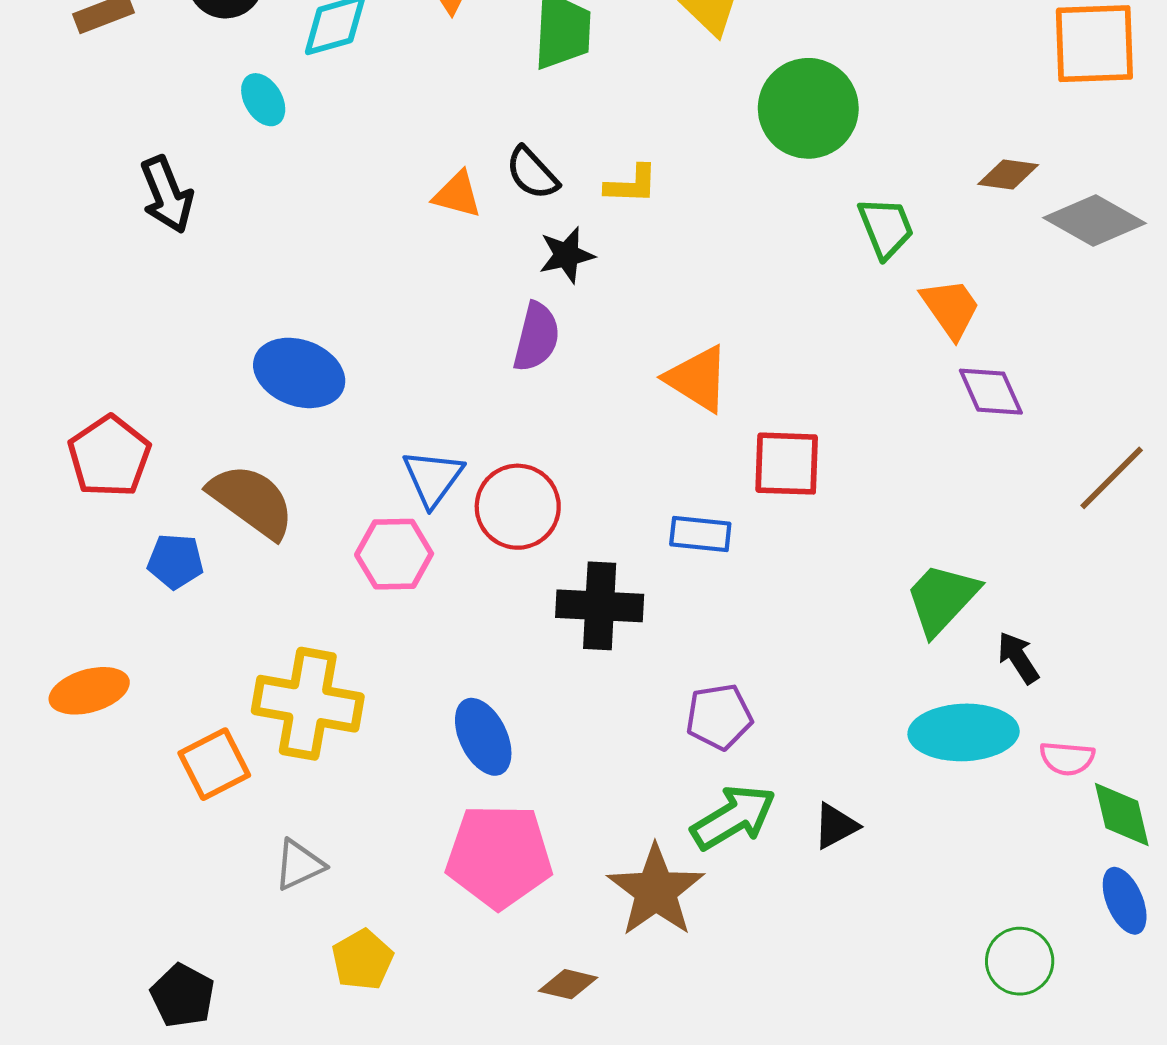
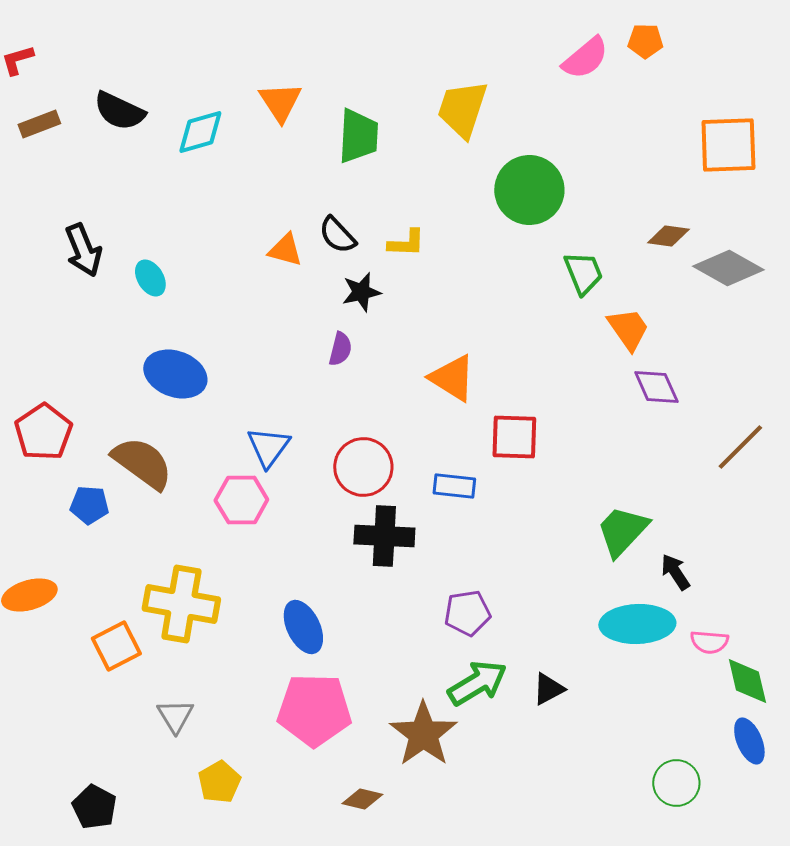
cyan ellipse: (263, 100) -> (150, 278), moved
purple semicircle: (536, 337) -> (340, 349), size x0.7
red circle: (518, 507) -> (363, 467), moved
gray triangle: (299, 865) -> (175, 716), turned -36

